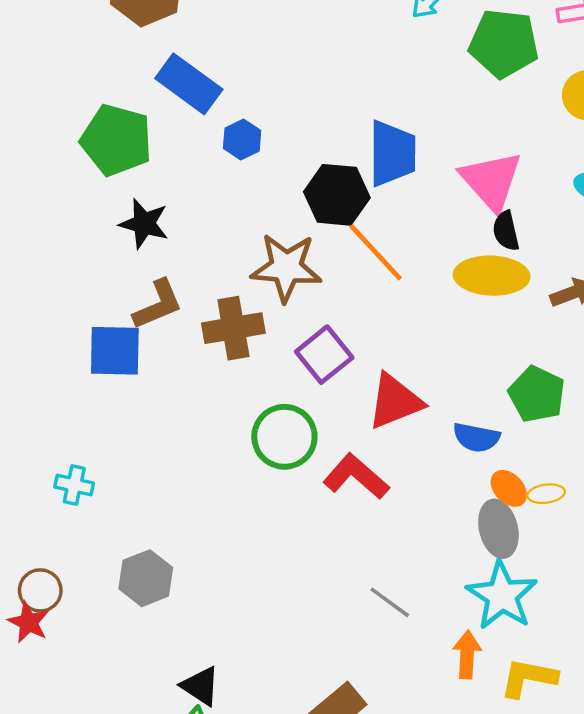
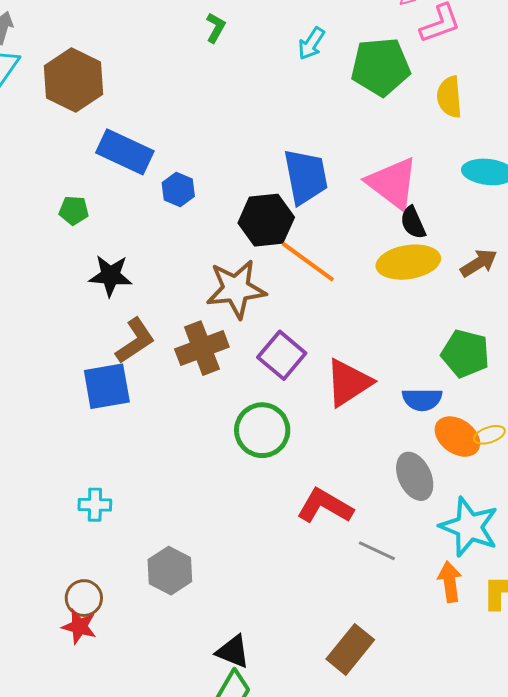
green pentagon: (116, 140) -> (74, 210), size x0.5
red L-shape: (356, 477) -> (325, 506), moved
orange ellipse: (509, 488) -> (457, 437), size x1.4
gray ellipse: (498, 529) -> (415, 476), moved

